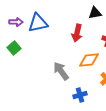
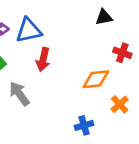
red arrow: (77, 33) -> (43, 59), moved
gray arrow: (61, 71) -> (19, 94), moved

